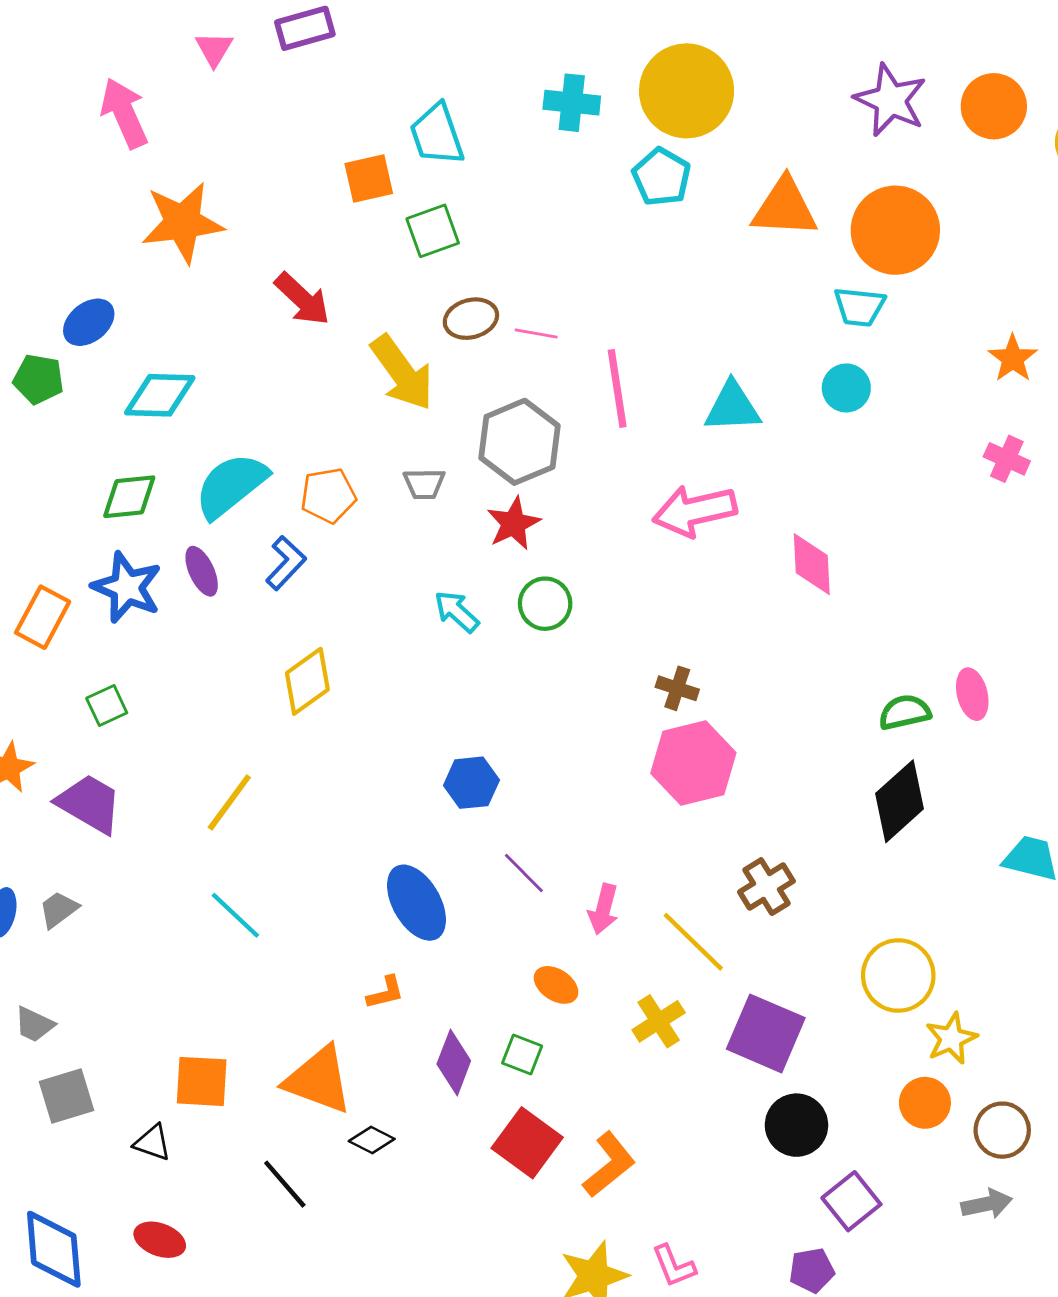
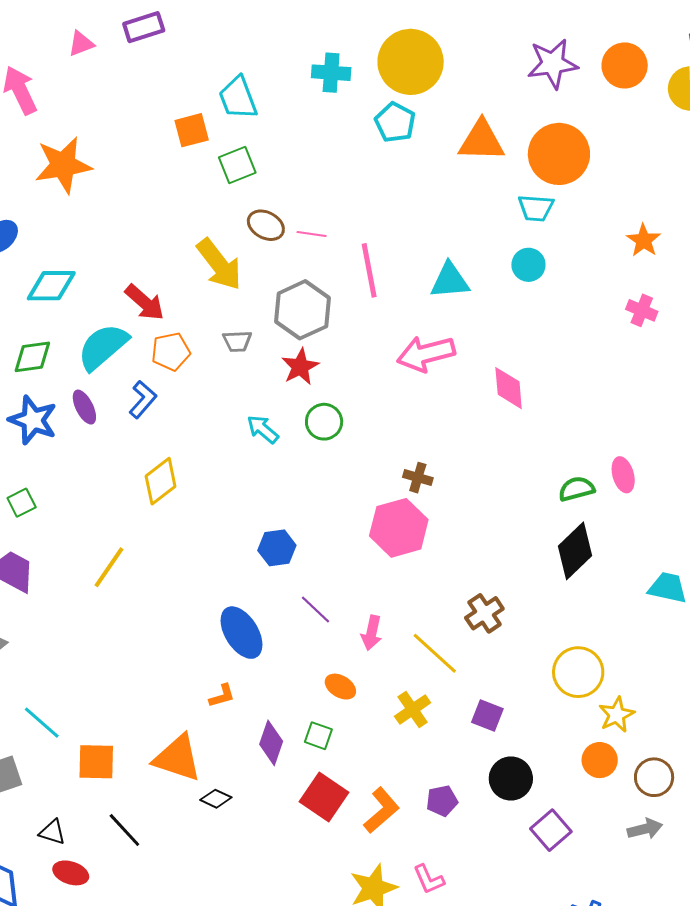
pink triangle: (214, 49) -> (81, 44), turned 40
purple star: (890, 100) -> (553, 64), turned -30
red arrow: (302, 299) -> (145, 302), moved
brown ellipse: (471, 319) -> (266, 225), turned 45
pink hexagon: (693, 763) -> (399, 528), moved
cyan line: (235, 915) -> (42, 723), moved
purple square: (766, 1033) -> (487, 716), size x0.6
black triangle: (152, 1143) -> (52, 832), moved
black line: (285, 1184) -> (124, 830), moved
purple pentagon: (812, 1270) -> (442, 801), moved

